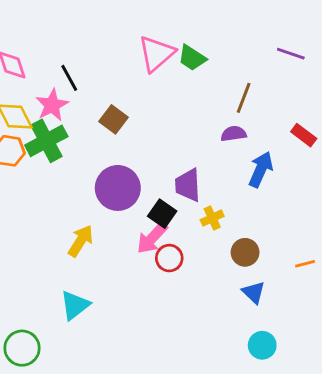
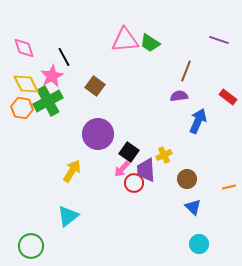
pink triangle: (156, 54) -> (125, 40), turned 36
purple trapezoid: (188, 185) -> (146, 170), moved
pink arrow: (152, 238) -> (122, 169), size x0.7

